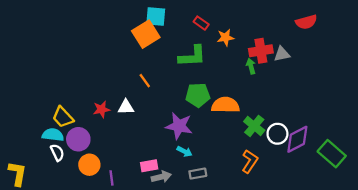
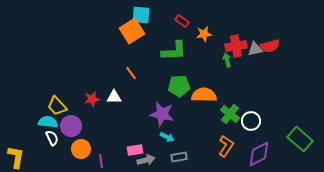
red semicircle: (306, 22) -> (270, 46), moved
purple diamond: (297, 139) -> (259, 154), moved

